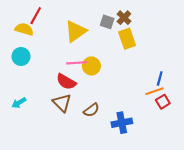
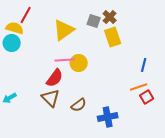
cyan circle: (21, 57) -> (12, 43), moved
blue line: (160, 79) -> (144, 65), moved
red semicircle: (66, 82) -> (55, 78), turned -84

